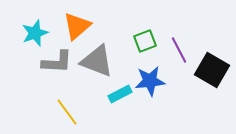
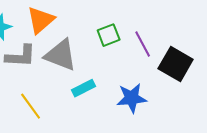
blue star: (150, 81) -> (132, 98), moved

